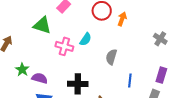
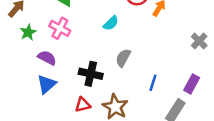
pink cross: (64, 46) -> (60, 28), moved
gray semicircle: (111, 57) -> (123, 58), moved
green star: (22, 70) -> (28, 32), moved

